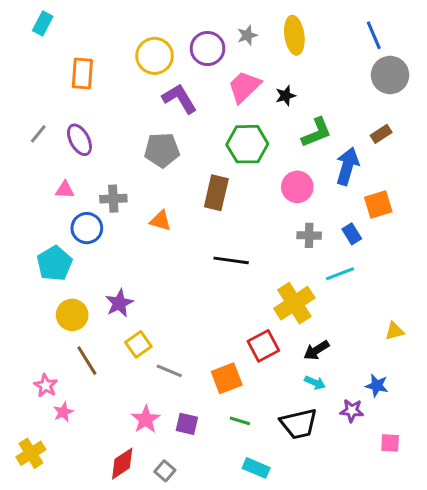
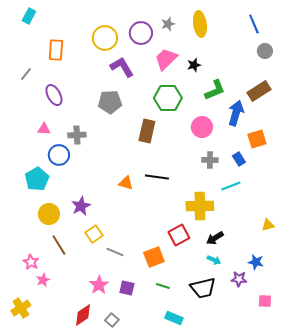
gray circle: (390, 75) -> (265, 51), size x0.6
gray line: (38, 134) -> (26, 74), moved
brown rectangle: (381, 134) -> (259, 91), size x1.6
orange triangle: (160, 221) -> (126, 183), moved
yellow cross: (294, 303) -> (200, 206), turned 32

